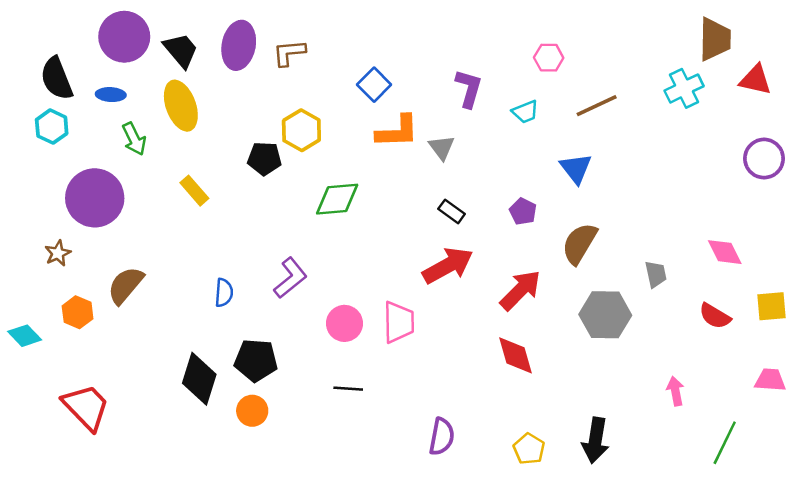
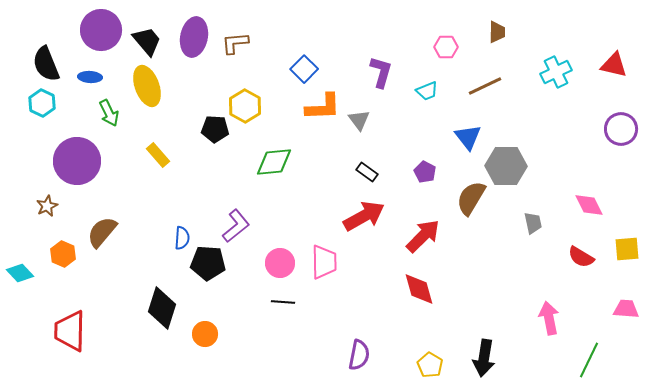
brown trapezoid: (715, 39) -> (497, 32), moved, size x0.6
gray hexagon: (605, 315) -> (506, 166), moved
black pentagon: (256, 360) -> (208, 263), moved
black line: (348, 389) -> (283, 302), moved
pink arrow: (675, 391) -> (549, 318), size x1.4
red trapezoid: (86, 407) -> (70, 331), turned -135

